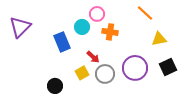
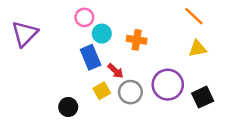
orange line: (145, 13) -> (194, 16), moved
pink circle: (97, 14) -> (84, 17), moved
blue rectangle: (62, 42) -> (91, 57), moved
black square: (168, 67) -> (203, 97), moved

